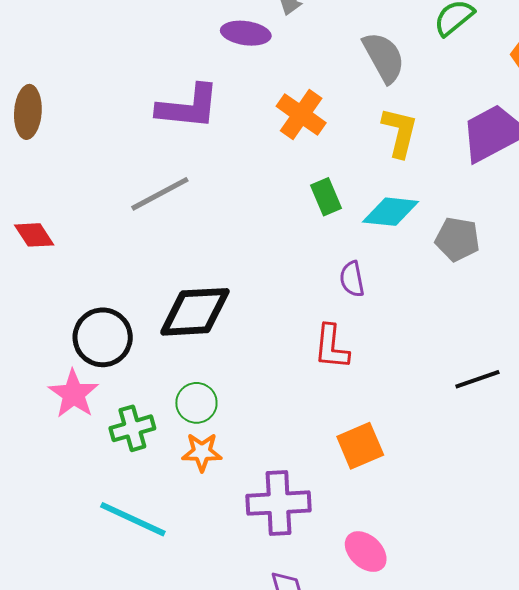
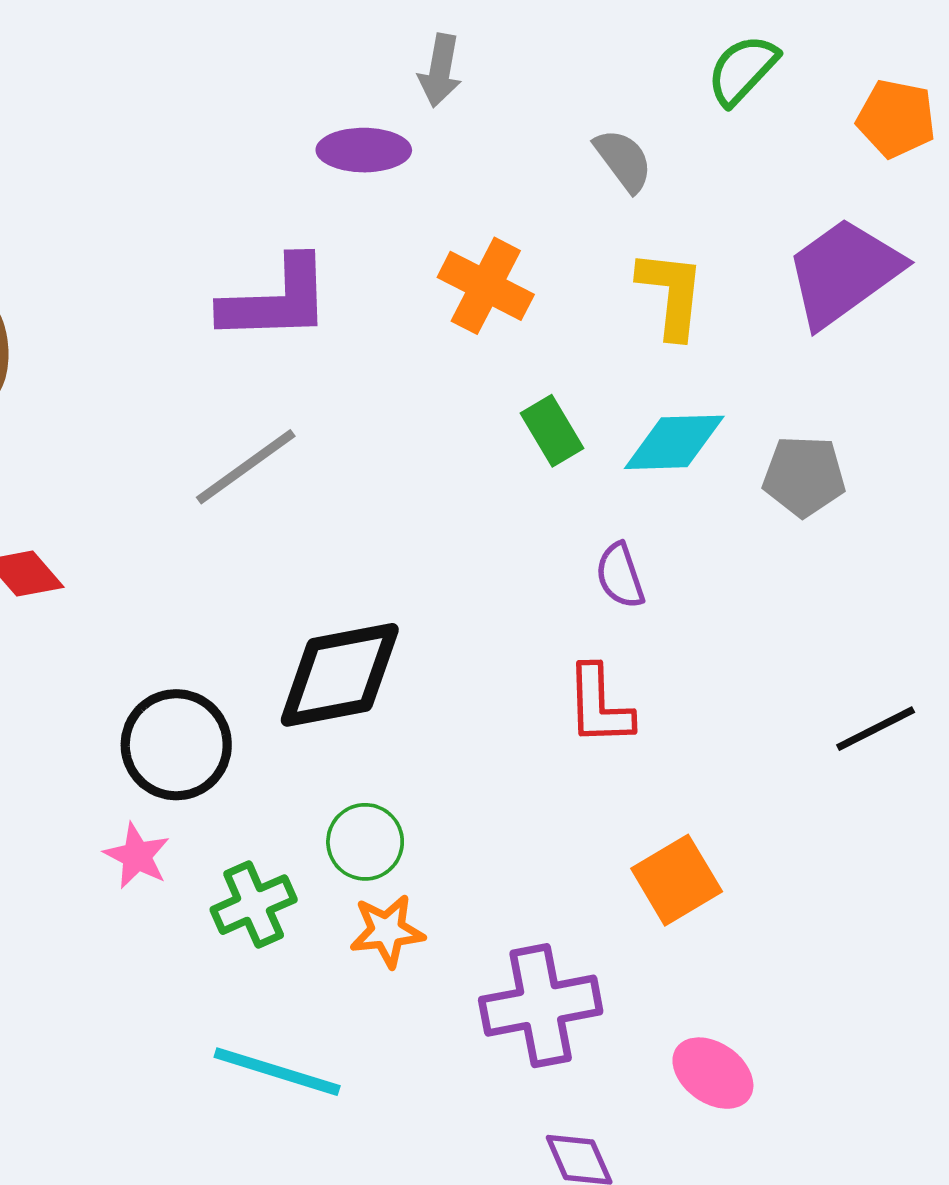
gray semicircle: (384, 57) -> (623, 160), size x0.7
pink star: (74, 394) -> (137, 856), size x0.7

